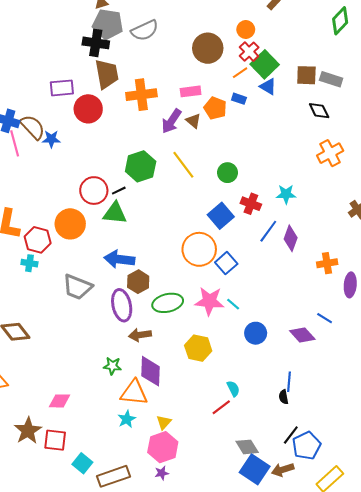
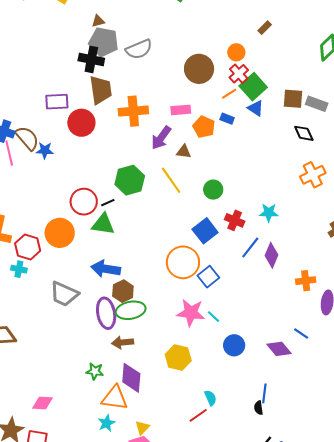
brown triangle: (193, 121) -> (184, 152), moved, turned -35
green ellipse: (168, 303) -> (131, 310), moved

